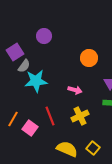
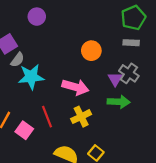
purple circle: (44, 36) -> (37, 17), moved
pink arrow: (75, 90) -> (75, 87), size x1.6

